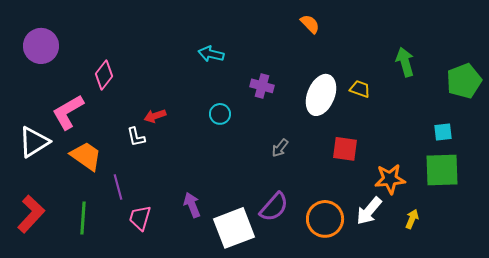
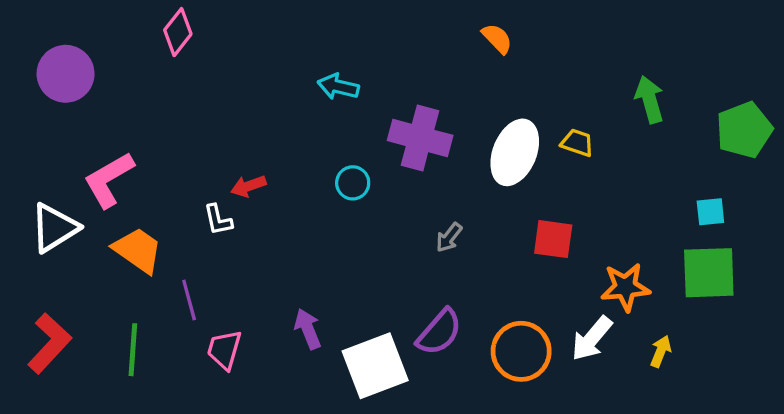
pink diamond: (104, 75) -> (178, 32), moved
purple cross: (262, 86) -> (420, 138), size x1.6

